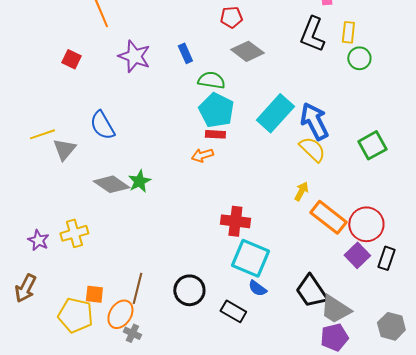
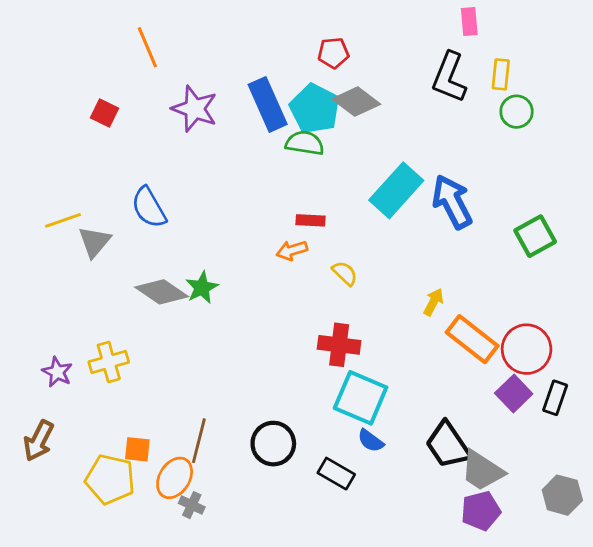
blue rectangle: (185, 53) -> (268, 104), size x1.8
cyan pentagon: (216, 110) -> (315, 109), moved
yellow semicircle: (312, 149) -> (345, 273), moved, size x0.7

